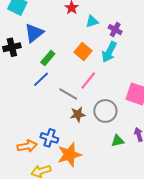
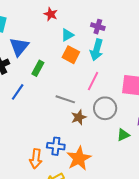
cyan triangle: (92, 21) -> (67, 35), moved
blue line: (41, 79) -> (18, 92), moved
pink line: (88, 80) -> (93, 81), moved
orange arrow: (27, 146) -> (36, 159), turned 120

